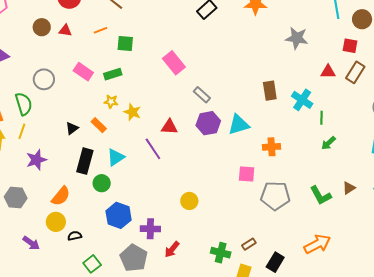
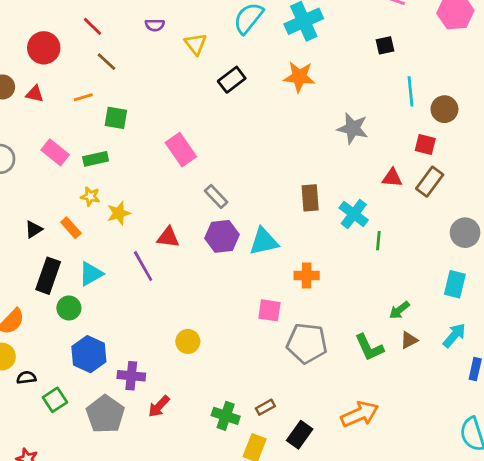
yellow star: (132, 112) -> (119, 213), turned 30
green arrow: (328, 143) -> (399, 310), moved
green square: (92, 264) -> (55, 400), moved

